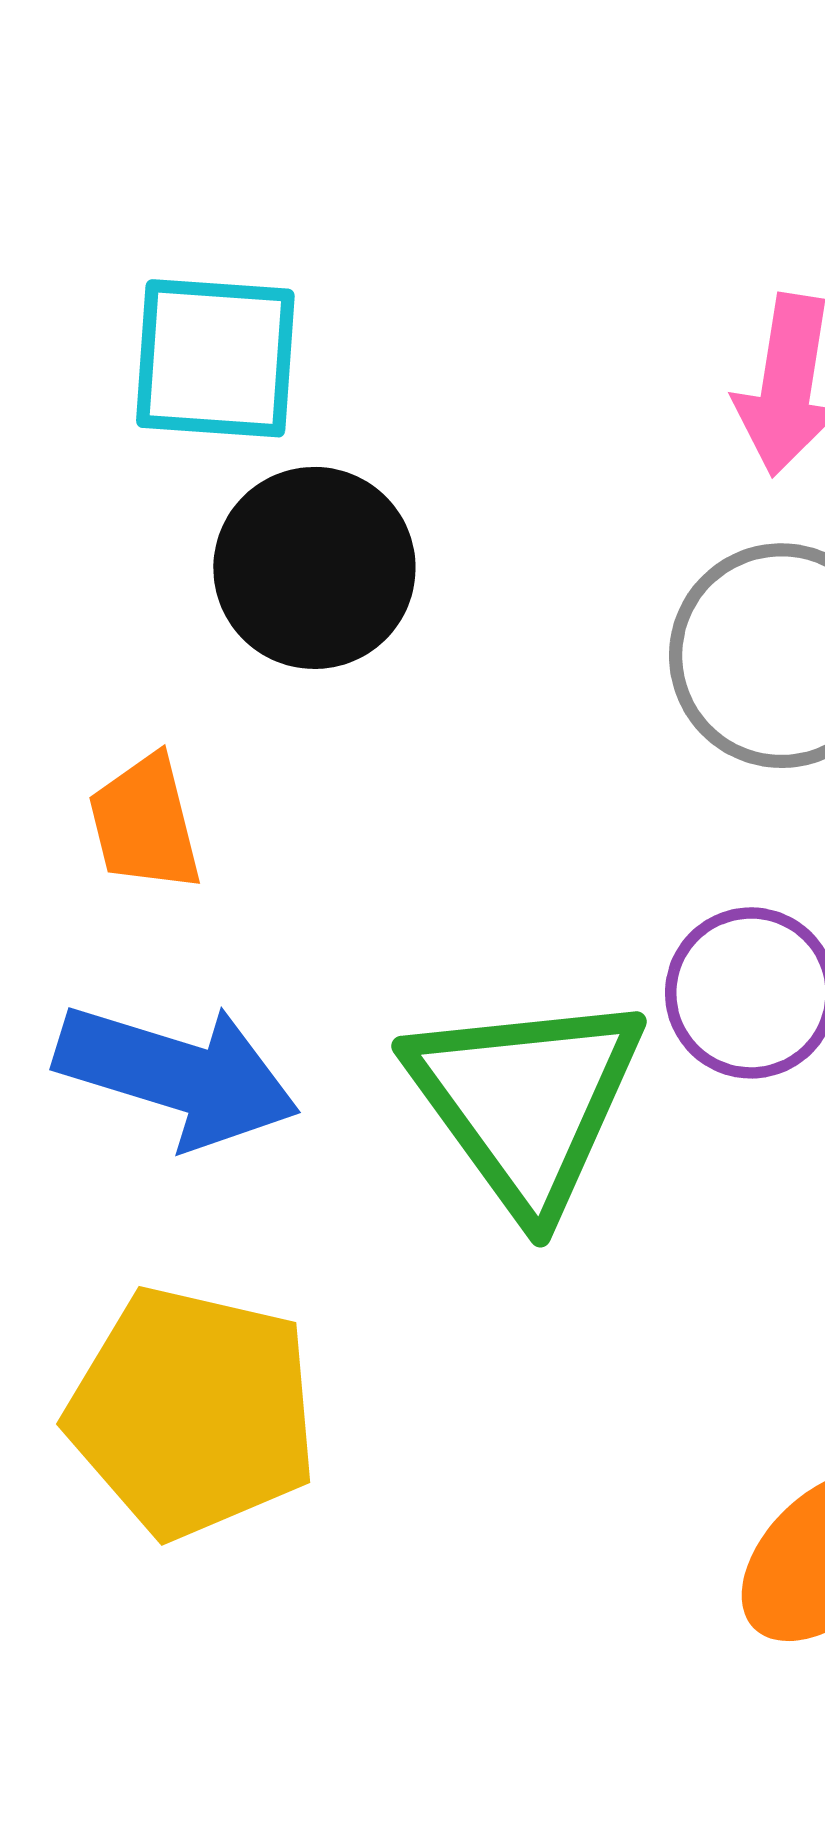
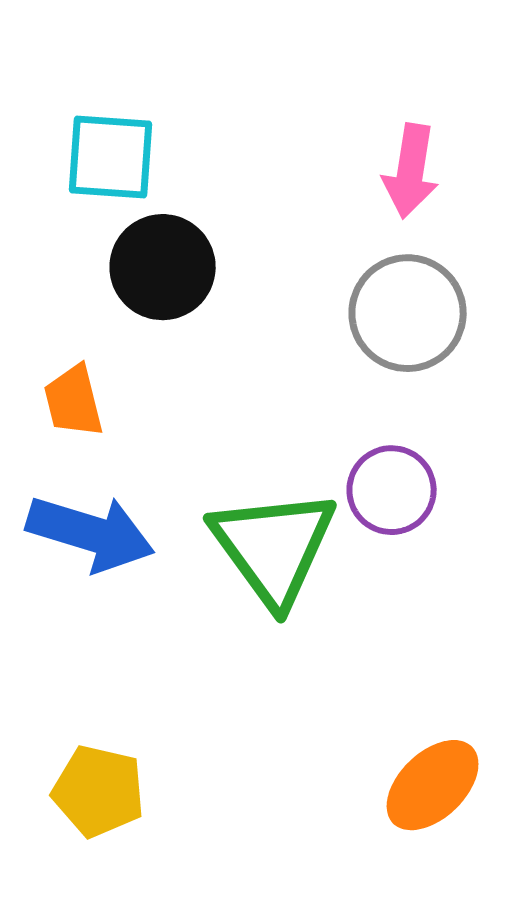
yellow pentagon: (193, 1412) -> (99, 791), moved, size x0.7

